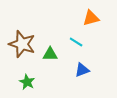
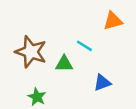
cyan line: (76, 42) -> (84, 46), moved

